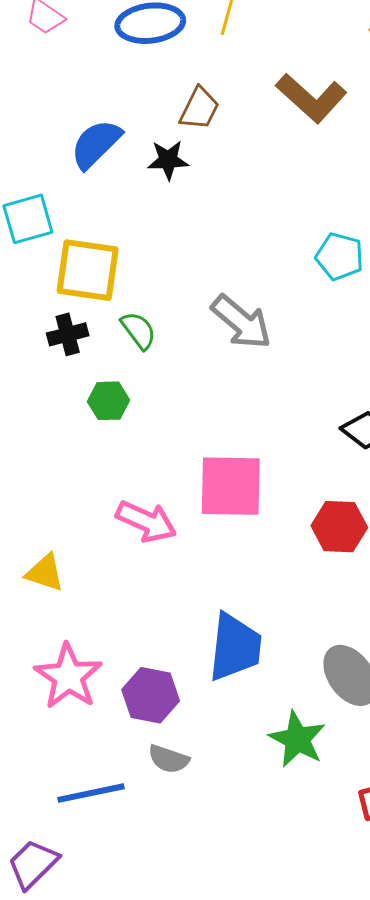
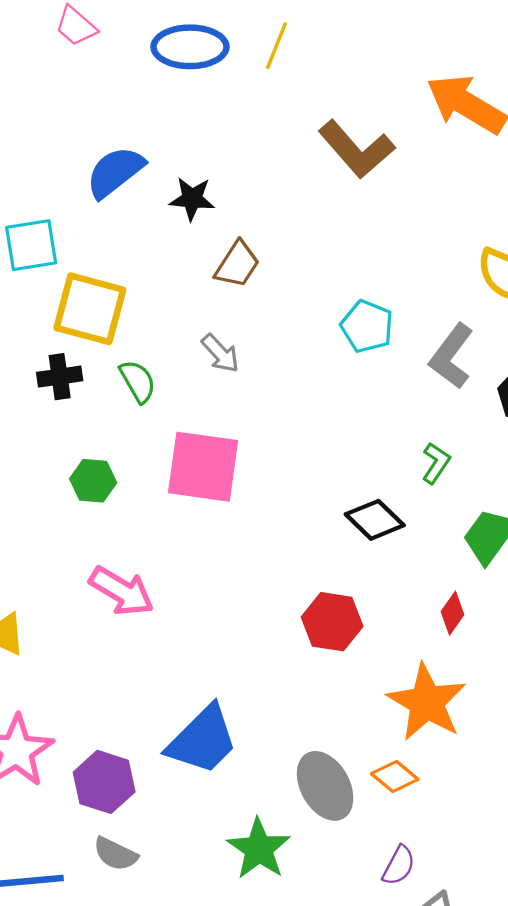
brown trapezoid: (199, 109) -> (237, 264), moved
gray arrow: (241, 322) -> (220, 353), moved, size x0.6
green hexagon: (108, 401) -> (93, 481), moved
pink square: (231, 486) -> (203, 467), moved
blue trapezoid: (235, 647) -> (203, 740), turned 32

